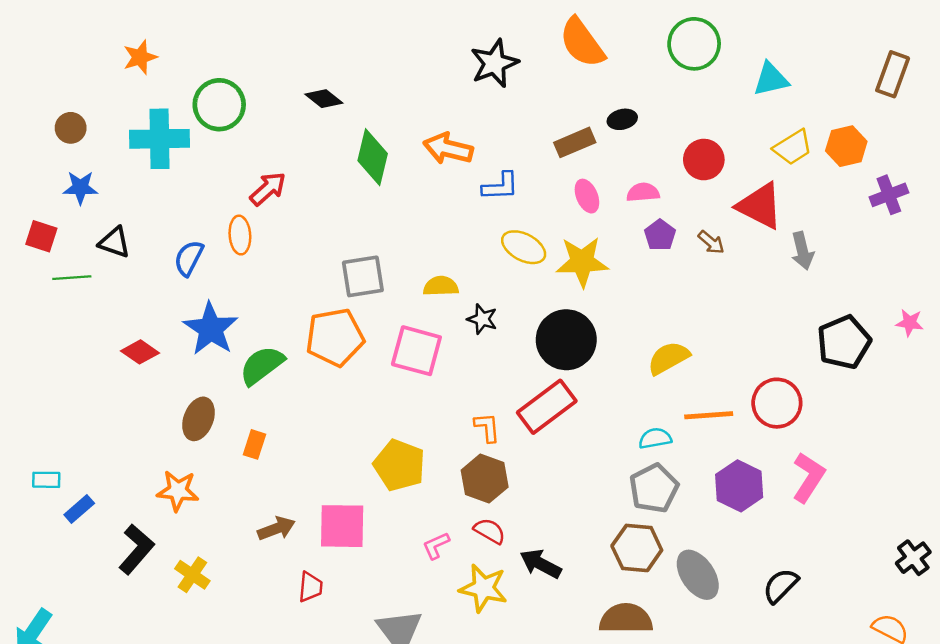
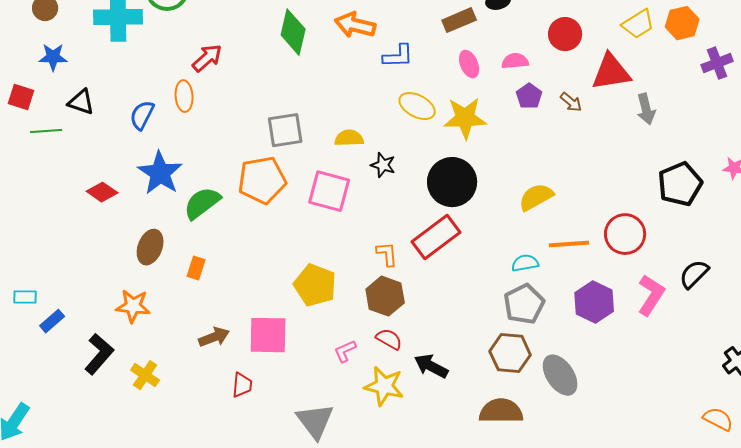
red triangle: (760, 206) -> (611, 72), turned -36
black semicircle: (781, 586) -> (694, 274), moved

